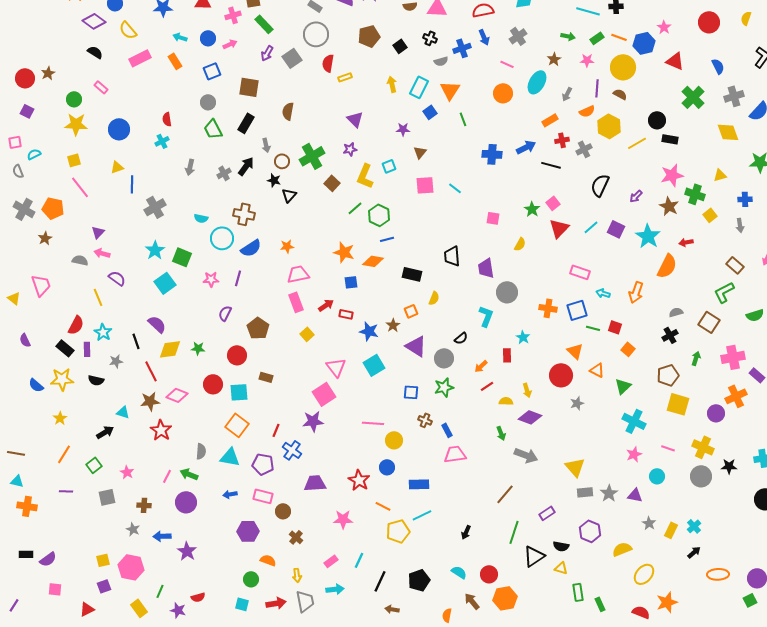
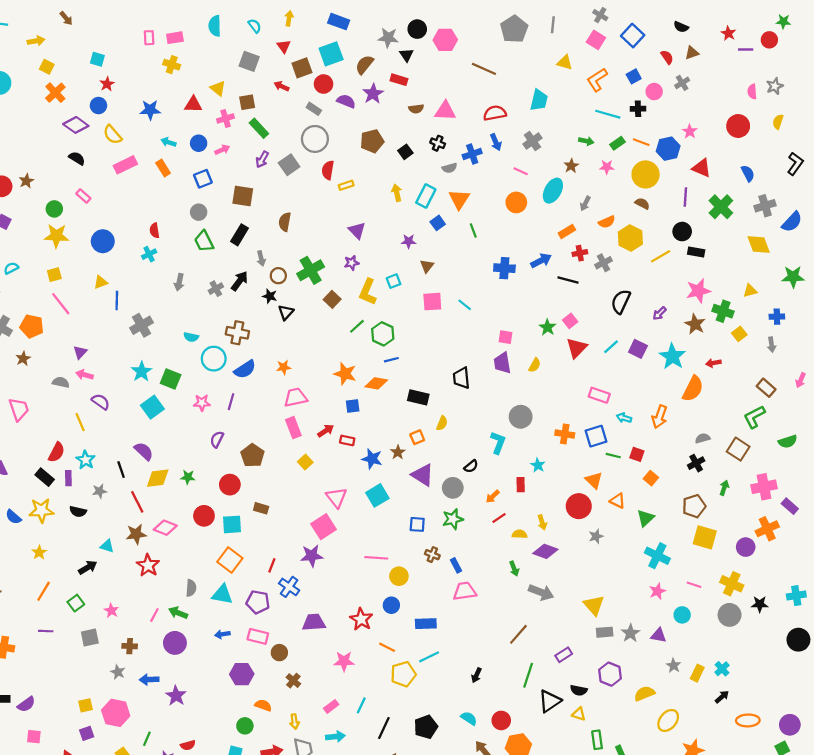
purple line: (597, 88) -> (685, 197), moved
purple trapezoid: (486, 268) -> (502, 363), moved

